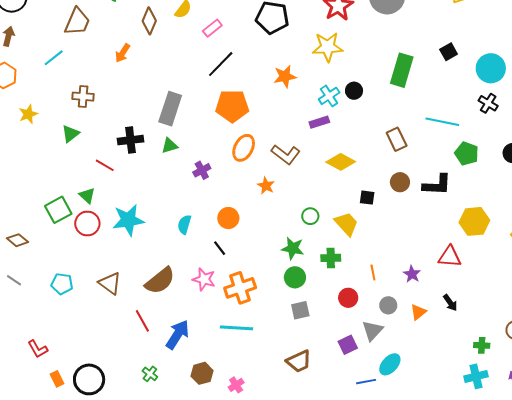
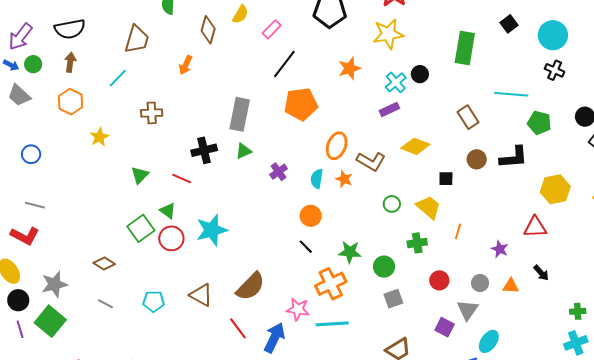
green triangle: (70, 134) -> (140, 175), moved
orange ellipse: (244, 148) -> (337, 146), moved
brown L-shape: (286, 154) -> (371, 161), moved
cyan semicircle: (184, 224) -> (317, 179), moved
green star: (293, 248) -> (350, 252), moved
orange line: (373, 273) -> (458, 231), moved, turned 35
pink star: (204, 279) -> (298, 309), moved
orange triangle: (418, 312) -> (511, 286), turned 48
purple square: (348, 345) -> (445, 327), turned -30

